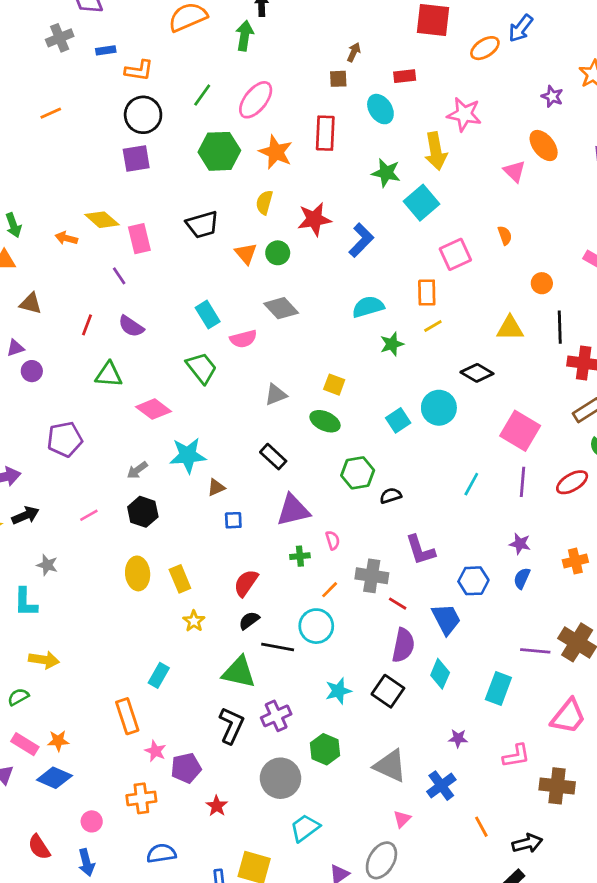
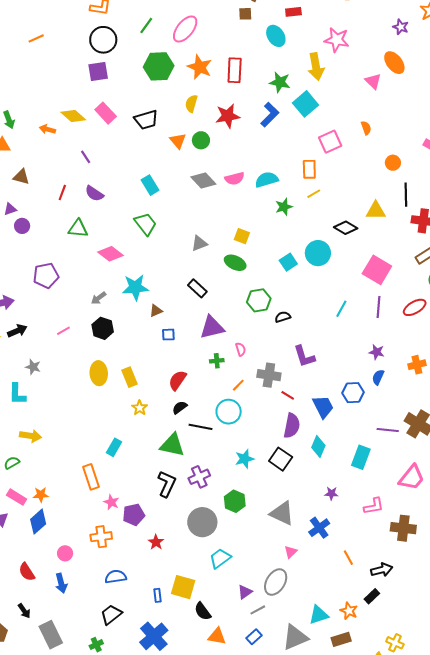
red rectangle: (325, 133) -> (235, 70), moved
pink rectangle: (139, 239) -> (106, 113), moved, turned -30
blue L-shape: (361, 240) -> (270, 115), moved
yellow triangle: (510, 328) -> (376, 211), moved
pink semicircle: (243, 339) -> (235, 179), moved
blue hexagon: (473, 581) -> (353, 393), moved
blue diamond: (54, 778) -> (38, 522), turned -65

